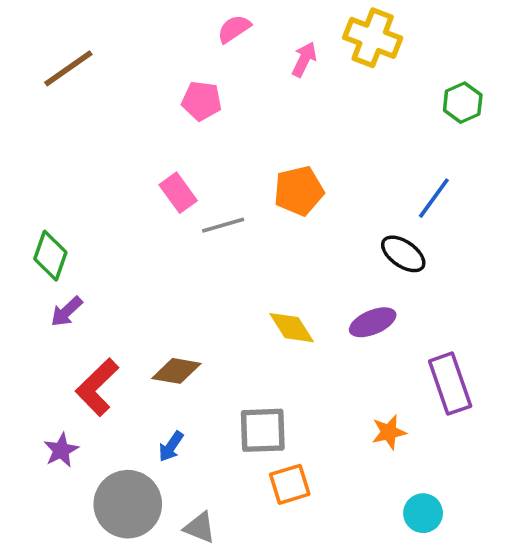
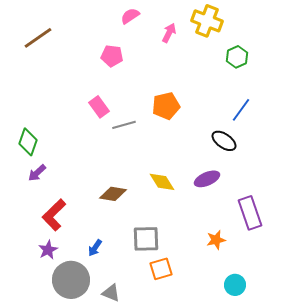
green hexagon: (463, 103) -> (237, 57), moved
brown diamond: (176, 371) -> (113, 194), moved
purple star: (61, 450) -> (48, 250), moved

